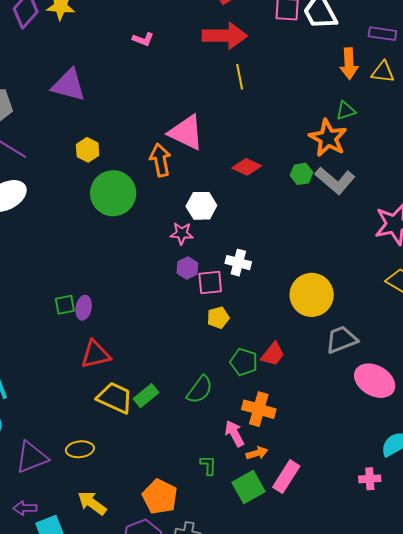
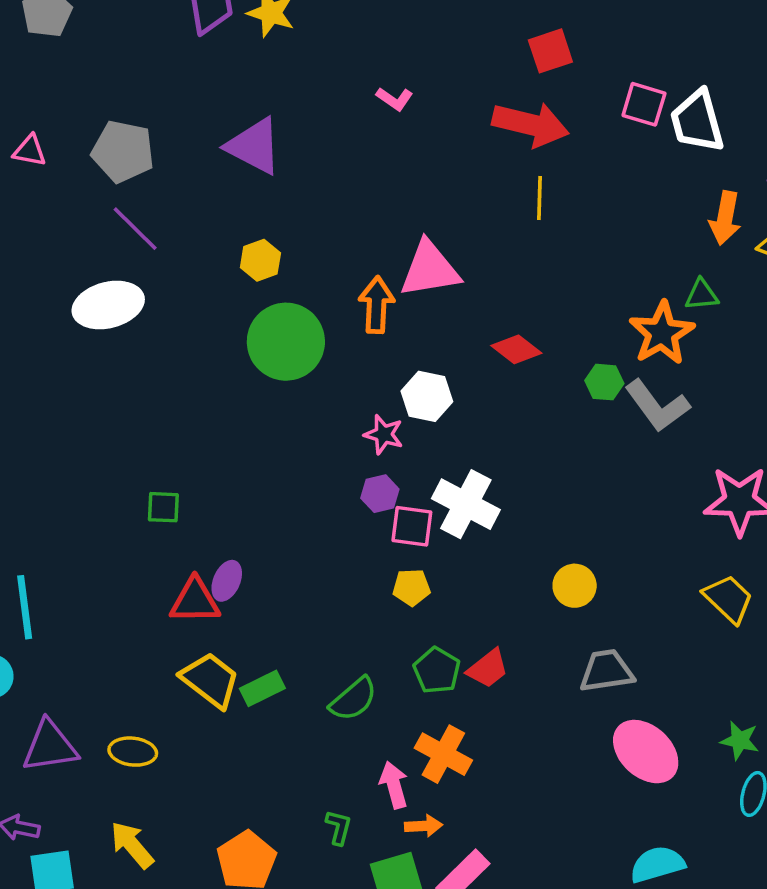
pink triangle: (186, 132) -> (430, 269), turned -48
white cross: (238, 263) -> (466, 504), size x1.5
yellow circle: (312, 295) -> (575, 586), size x0.6
purple ellipse: (84, 308) -> (227, 581), moved

